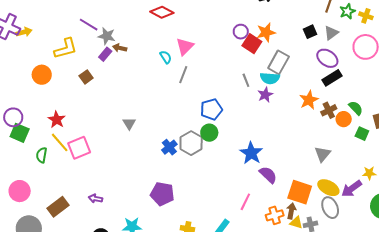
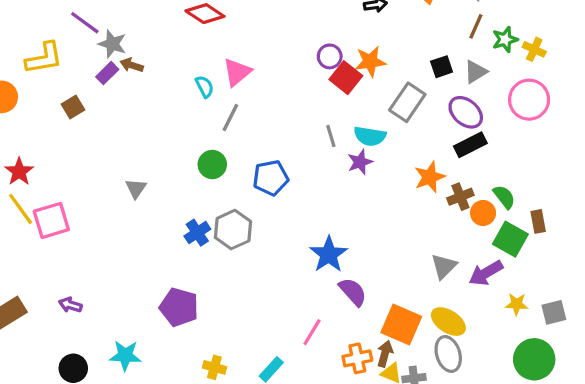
gray rectangle: (279, 62) -> (407, 102), moved
green circle: (209, 133) -> (212, 165), moved
green square: (362, 134) -> (510, 239), size x1.5
purple arrow: (352, 189) -> (486, 273), moved

